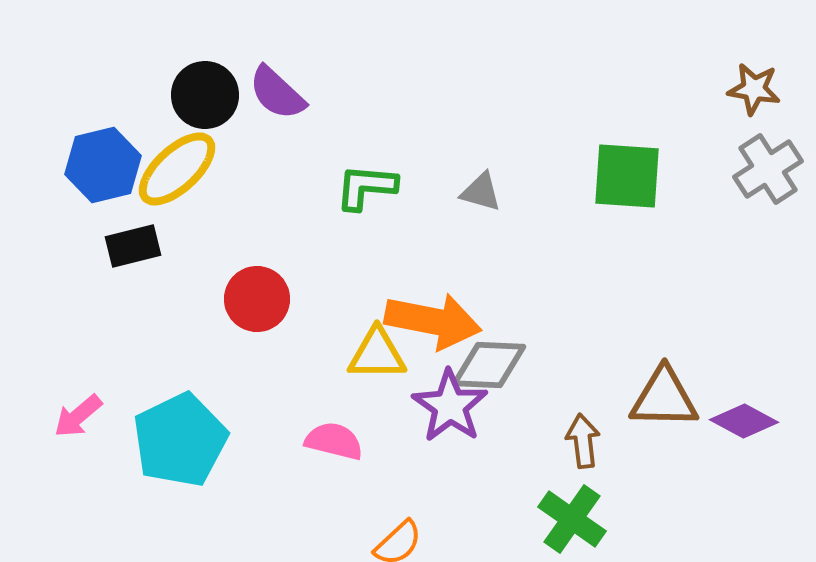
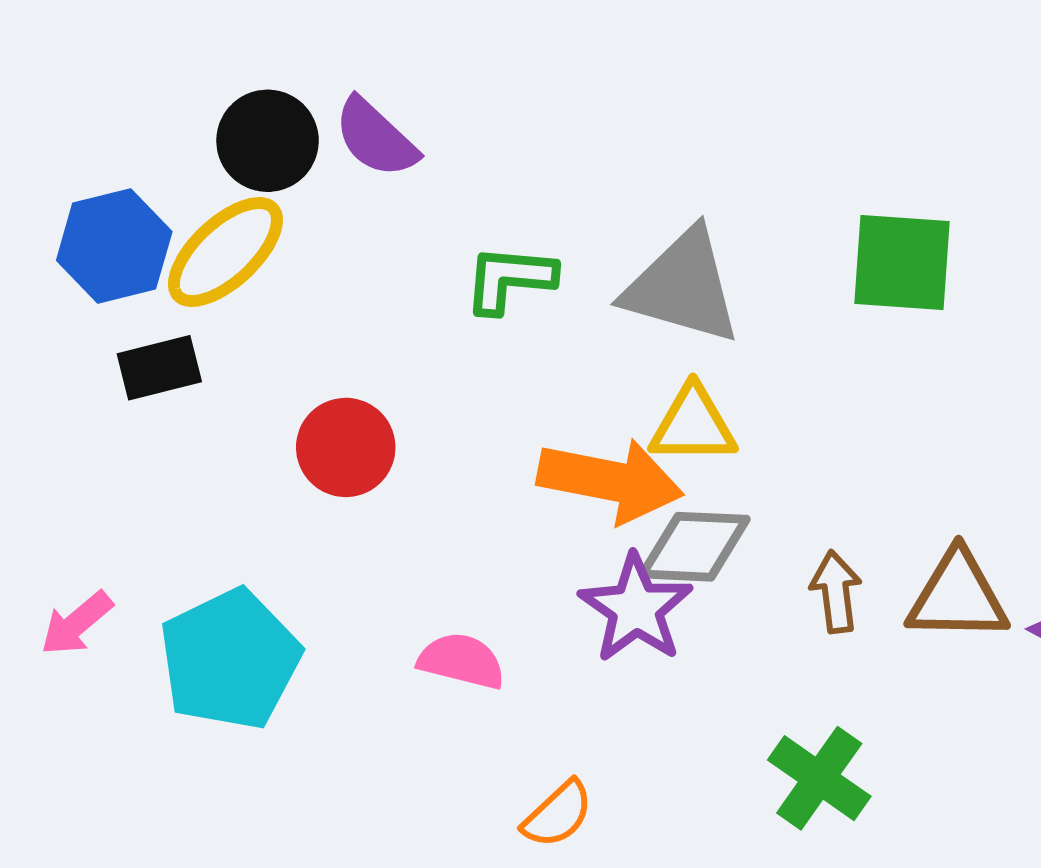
gray triangle: (481, 192) -> (682, 287), size x2.0
yellow triangle: (377, 354) -> (693, 425), moved
brown arrow: (583, 441) -> (836, 592), moved

